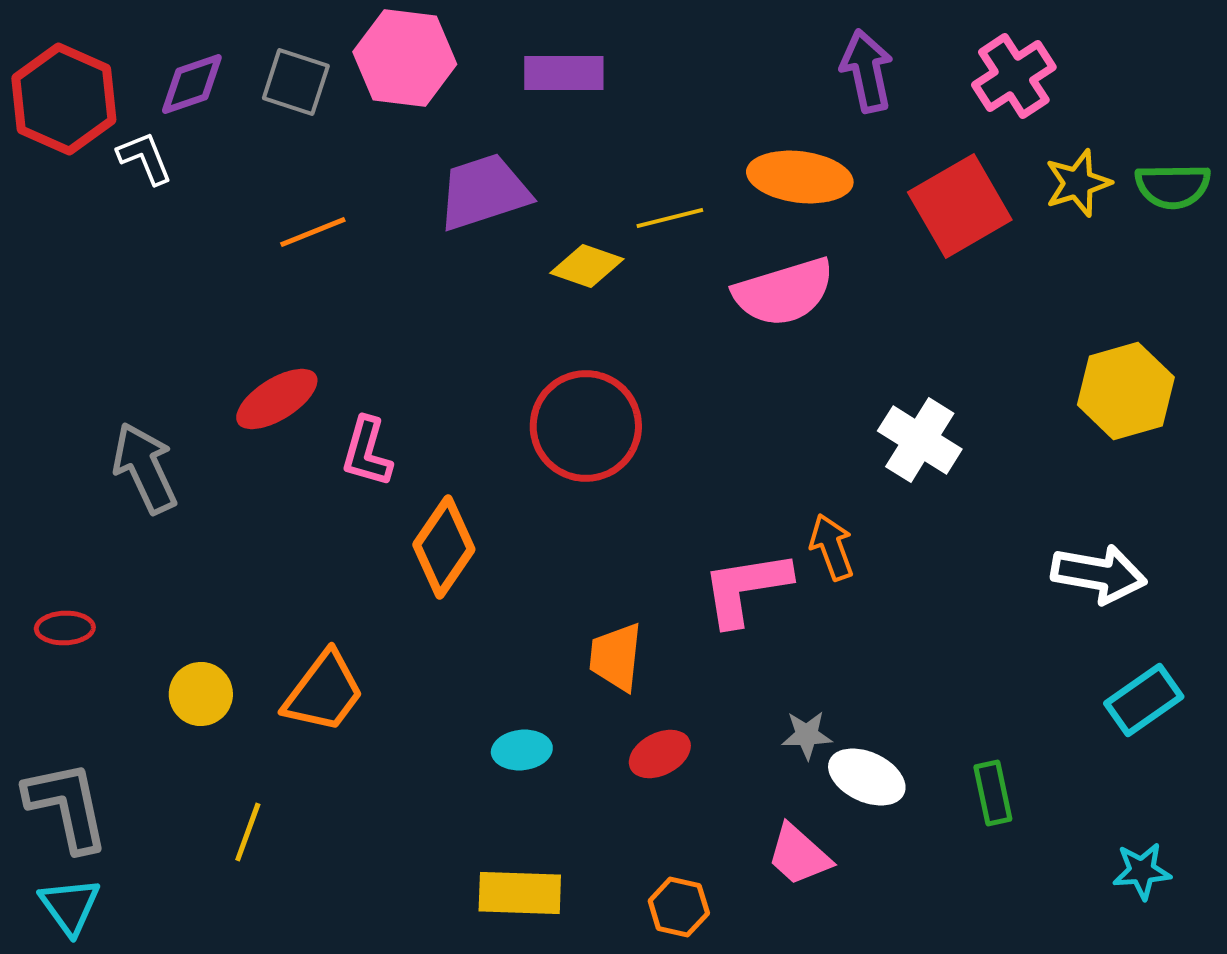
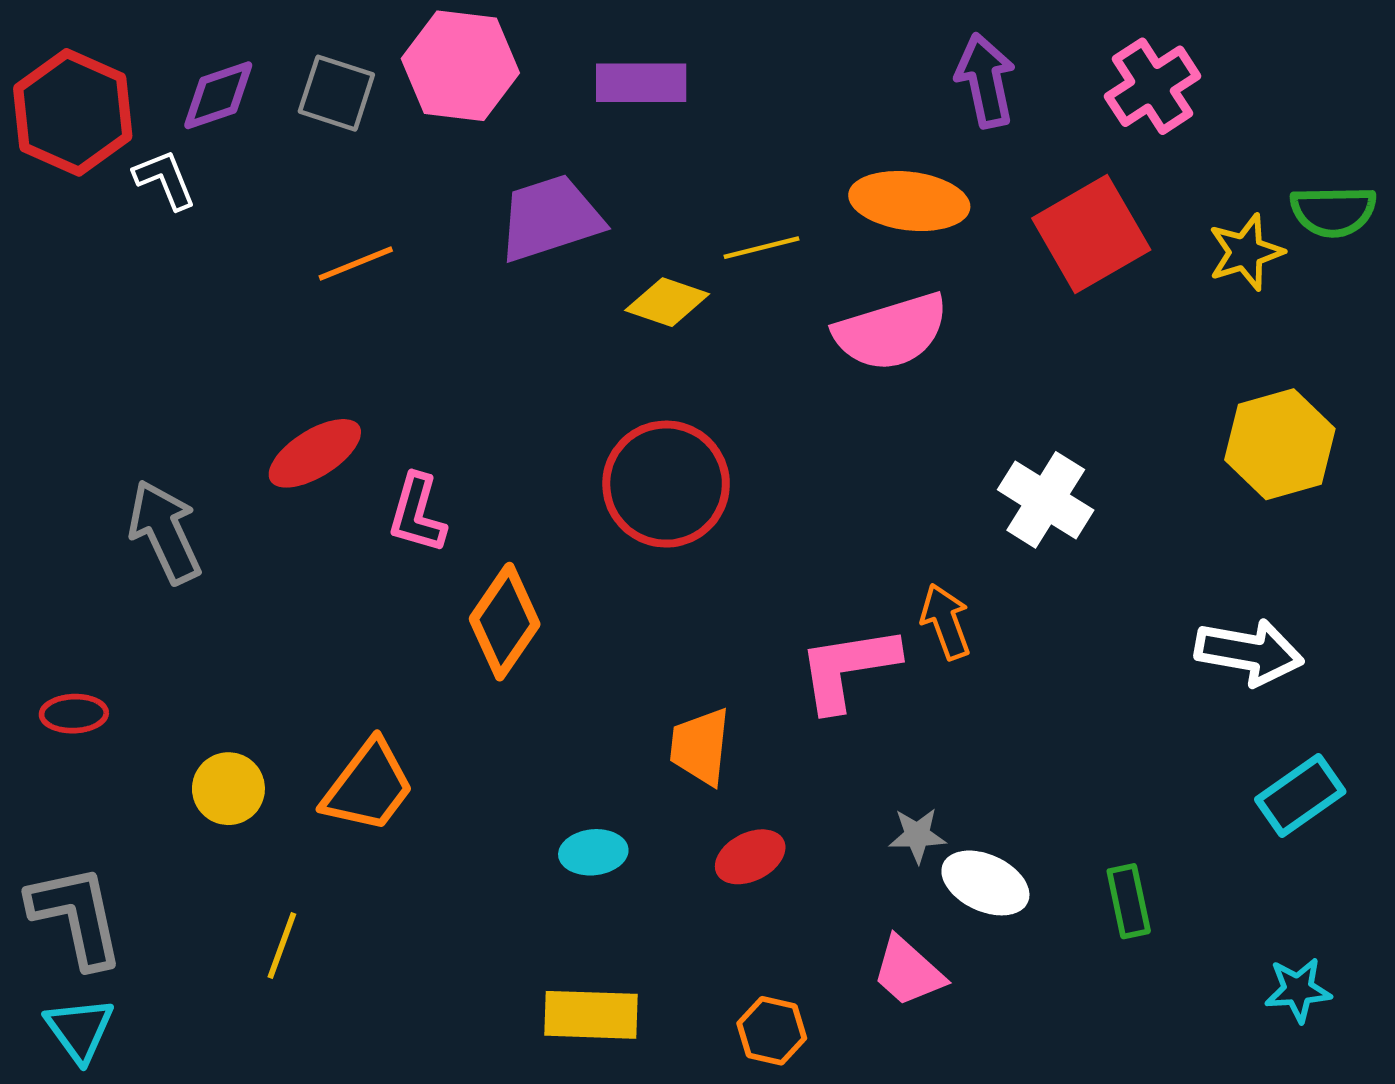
yellow star: (1078, 183) -> (1246, 252), moved

